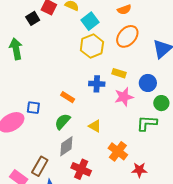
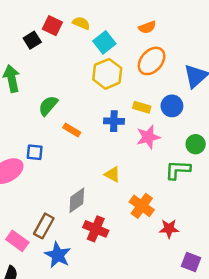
blue circle: (148, 83) -> (172, 106), moved
orange rectangle: (68, 97) -> (72, 130), moved
green semicircle: (62, 122) -> (48, 106), moved

